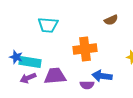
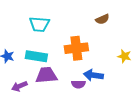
cyan rectangle: (30, 62) -> (36, 56), moved
purple arrow: (28, 78) -> (19, 86), moved

